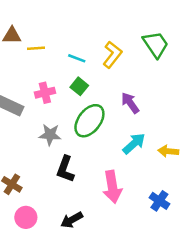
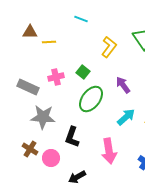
cyan line: (77, 58) -> (81, 19), moved
gray star: (50, 135) -> (43, 117), moved, size x1.4
pink circle: (26, 217) -> (51, 158), moved

